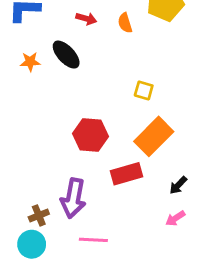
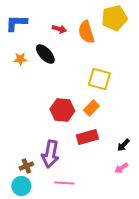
orange semicircle: (125, 23) -> (86, 32), size x1.6
yellow square: (144, 90) -> (99, 79), size x1.6
orange rectangle: (154, 136) -> (91, 108), moved, size x0.6

